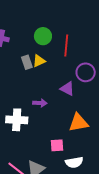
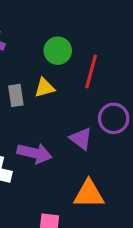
gray rectangle: (27, 62) -> (16, 95), moved
purple arrow: (40, 103) -> (35, 153), size x1.5

